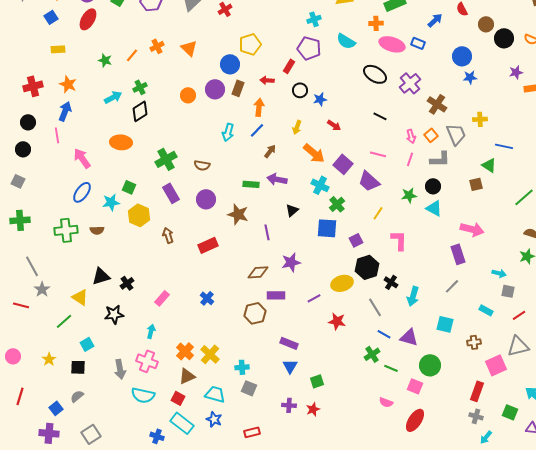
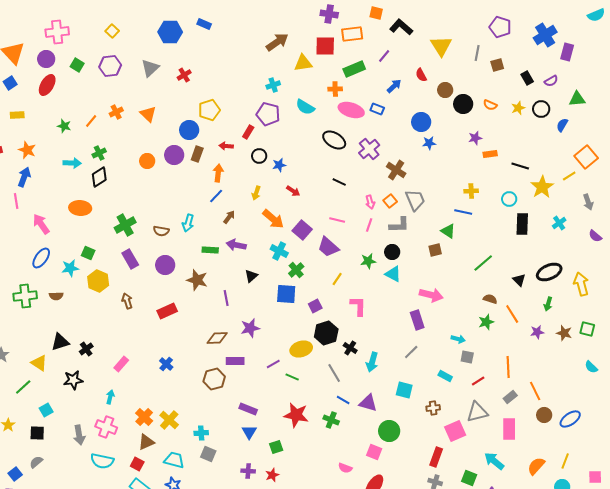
cyan arrow: (113, 97) -> (72, 163), turned 30
yellow cross: (480, 119) -> (471, 191), moved
cyan arrow: (228, 132) -> (188, 223), moved
red star: (337, 321) -> (296, 415), moved, size x1.4
green cross: (372, 354) -> (331, 420), turned -35
green line: (391, 368) -> (292, 377), moved

